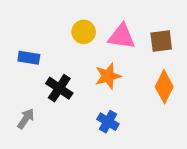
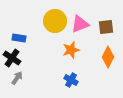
yellow circle: (84, 32) -> (55, 21), size x1.5
pink triangle: (122, 36) -> (80, 24), turned -30
black cross: (59, 88) -> (12, 58), moved

